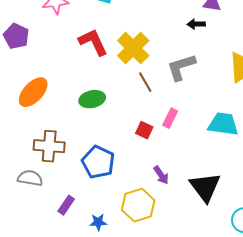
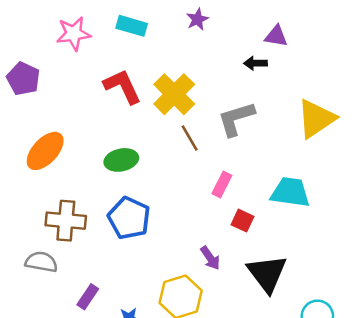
red square: (144, 130) -> (243, 221), moved
blue pentagon: (98, 162) -> (129, 218), moved

